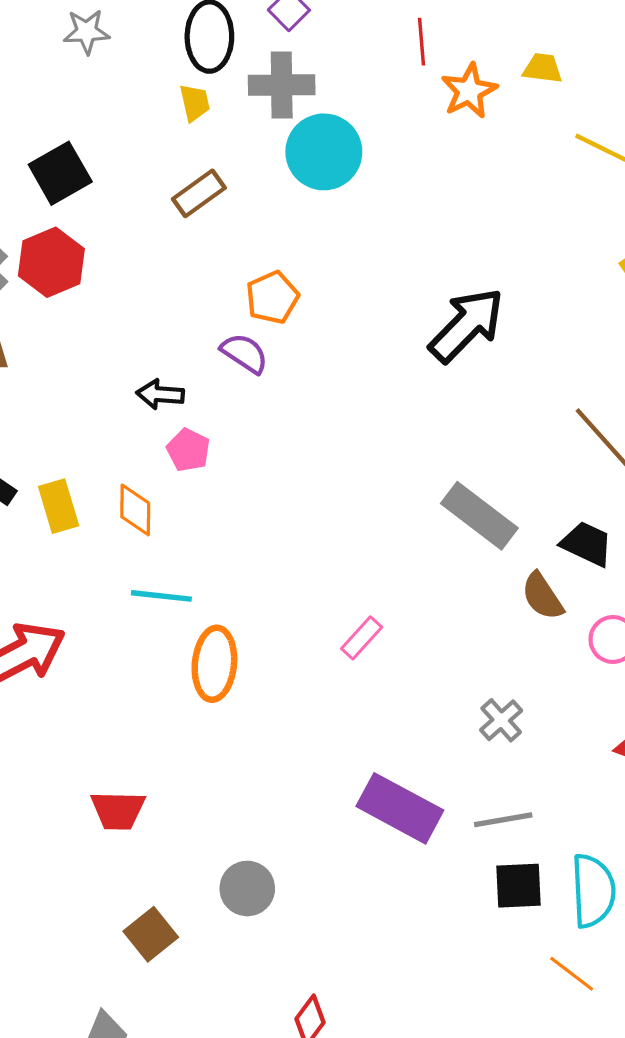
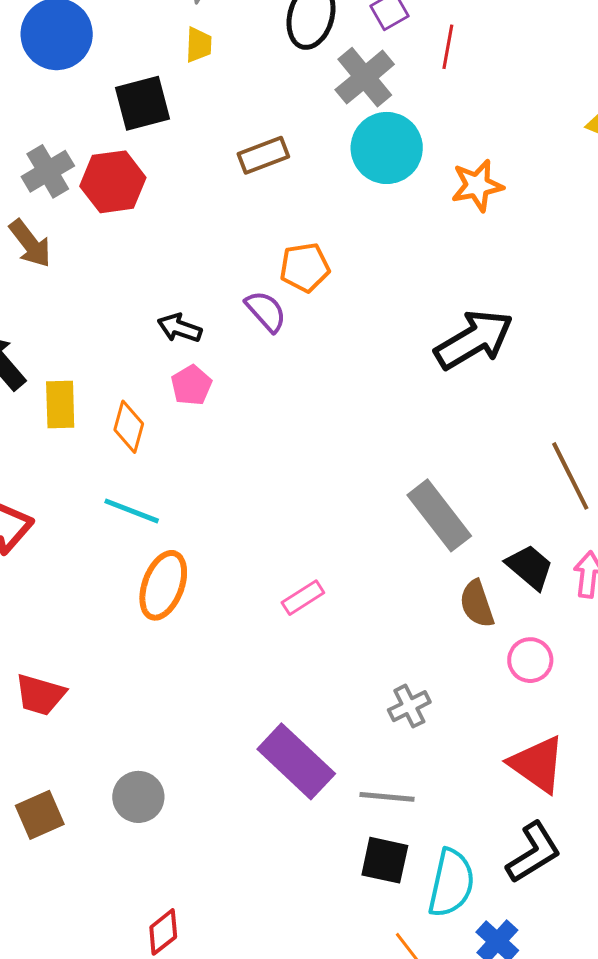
red line: (421, 42) -> (448, 47), moved
gray cross: (282, 85) -> (365, 77), turned 36
orange star: (469, 91) -> (477, 185), moved
yellow trapezoid: (195, 103) -> (199, 45), moved

